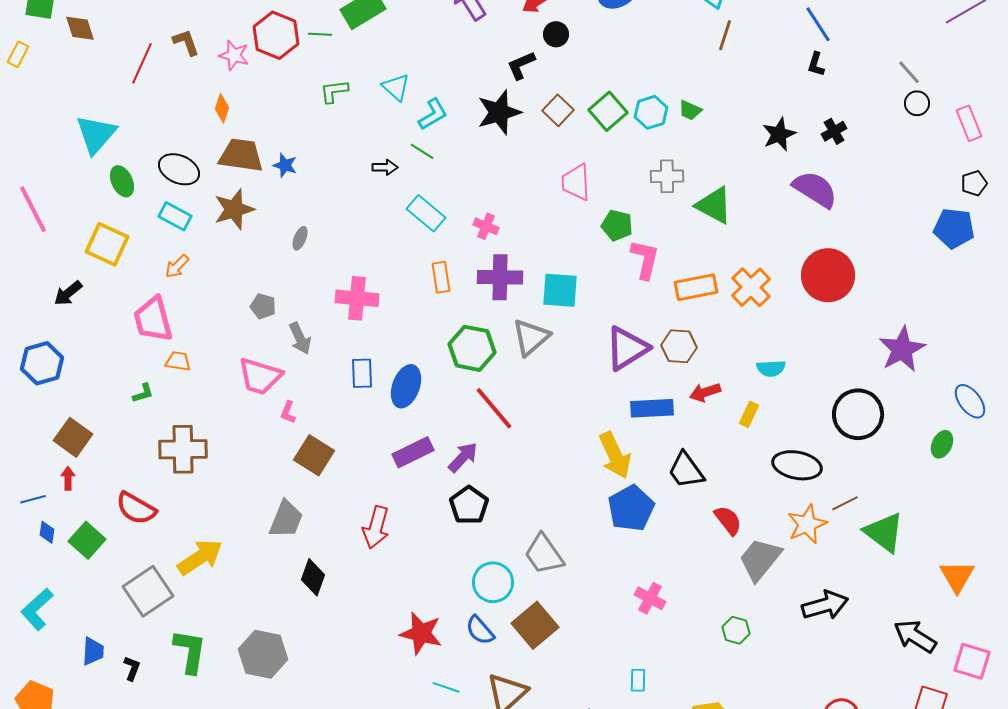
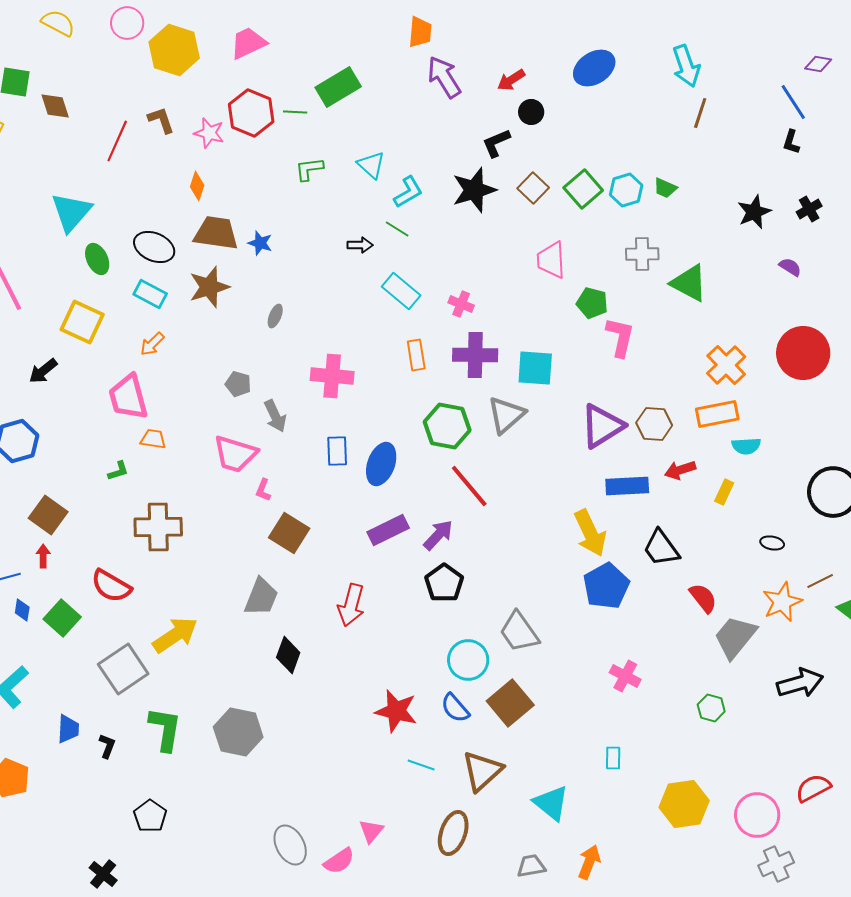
purple semicircle: (815, 189) -> (790, 267), size x0.5
orange rectangle: (696, 287) -> (717, 414), moved
black ellipse: (797, 465) -> (772, 543), size x0.5

